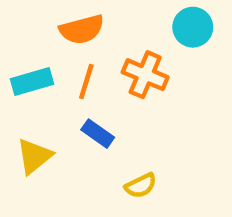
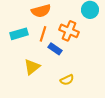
blue rectangle: (98, 134) -> (55, 49), moved
yellow triangle: (34, 156) -> (32, 67), moved

